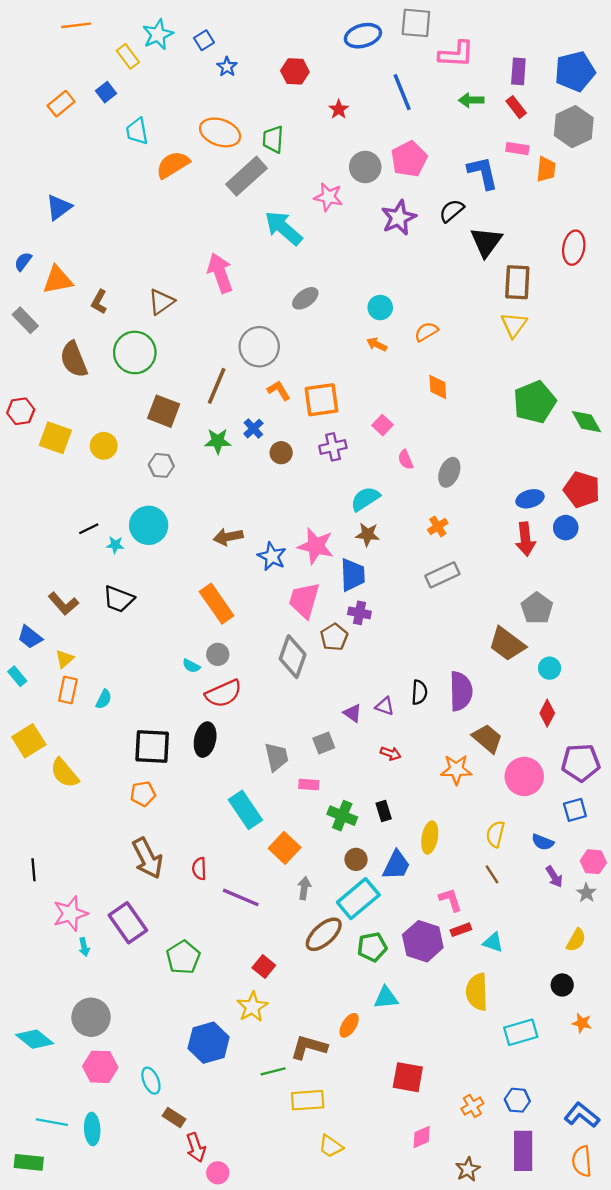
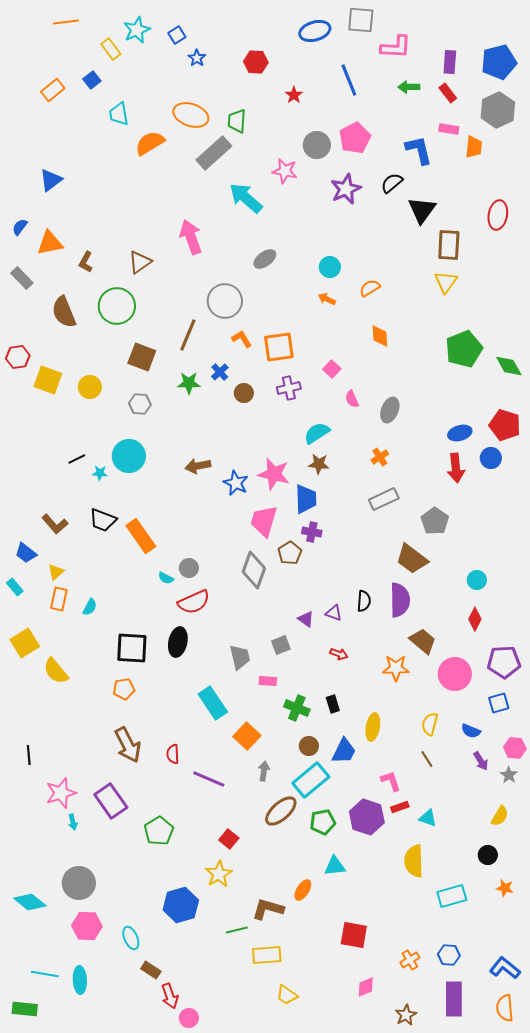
orange rectangle: (217, 604) -> (141, 536), moved
gray pentagon: (537, 608) -> (435, 521), moved
brown trapezoid: (507, 644) -> (412, 559), moved

